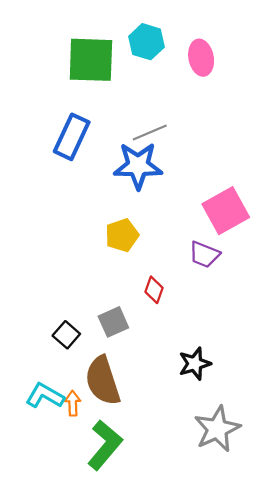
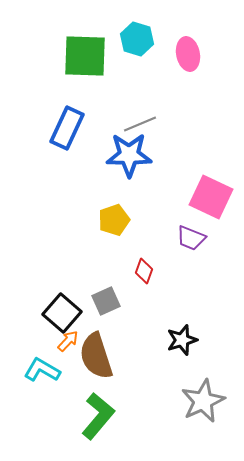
pink square: (226, 211) -> (211, 197), turned -36
black square: (66, 335) -> (62, 313), size x1.5
orange arrow: (73, 403) -> (68, 341), moved, turned 45

